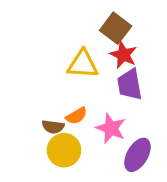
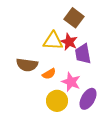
red star: (123, 55) -> (69, 42), moved
brown semicircle: (53, 127) -> (27, 65), moved, size x1.5
yellow circle: (64, 150) -> (57, 101), moved

